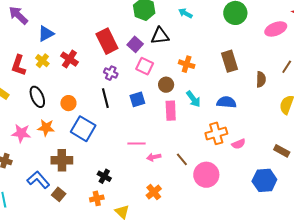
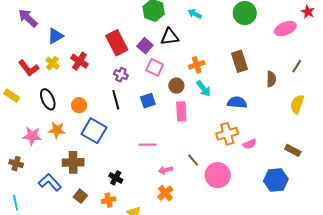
orange cross: (187, 64) -> (197, 65), turned -35
red L-shape: (19, 65) -> (29, 68), turned -55
cyan arrow: (193, 99) -> (204, 89), moved
pink arrow: (154, 157) -> (165, 170), moved
brown square: (59, 194) -> (80, 196), moved

